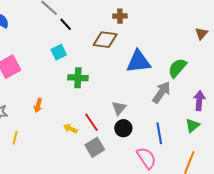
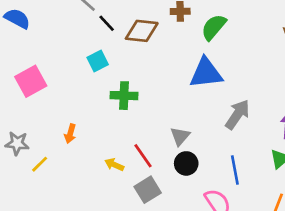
brown diamond: (105, 40) -> (142, 31), moved
green semicircle: (177, 68) -> (214, 27), moved
yellow line: (15, 138) -> (40, 164), moved, turned 32

